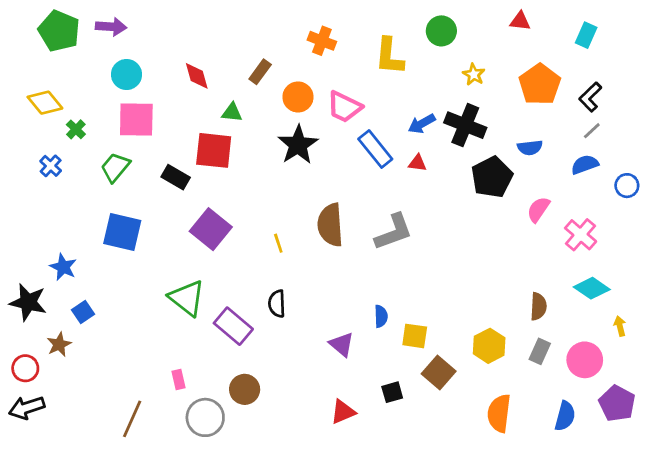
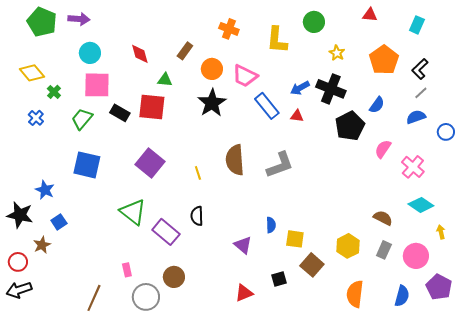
blue semicircle: (530, 148) -> (377, 105), turned -48
black rectangle: (176, 177) -> (120, 113), moved
brown semicircle: (538, 306) -> (383, 218), turned -66

